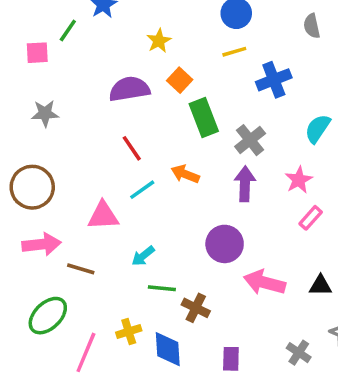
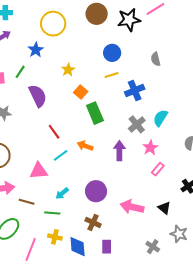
green line: (68, 31) -> (20, 72), moved
purple semicircle: (129, 89) -> (38, 96), moved, turned 75
gray cross: (250, 140) -> (137, 124), moved
purple circle: (225, 244) -> (96, 191), moved
black triangle: (320, 285) -> (164, 208), turned 40
green line: (162, 288) -> (52, 213), moved
yellow cross: (129, 332) -> (55, 237), turned 32
purple rectangle: (231, 359) -> (107, 247), moved

